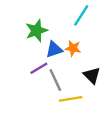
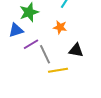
blue triangle: (54, 49) -> (16, 30), moved
black triangle: (92, 75) -> (76, 50), turned -35

